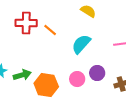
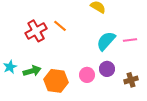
red cross: (26, 23) -> (36, 31), moved, turned -30
cyan semicircle: (81, 44) -> (106, 41), moved

